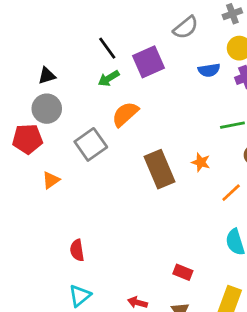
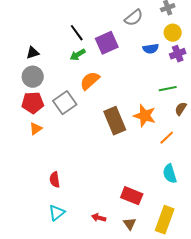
red pentagon: (28, 139) -> (33, 103), moved
orange star: (201, 162) -> (145, 116), size x1.6
red rectangle: (183, 272) -> (132, 196), size x1.5

